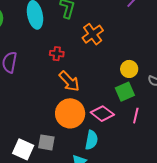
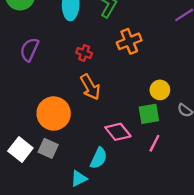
orange circle: (70, 113) -> (54, 113), moved

